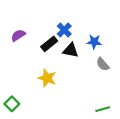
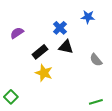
blue star: (94, 42) -> (88, 17), moved
black rectangle: (49, 44) -> (40, 52), moved

